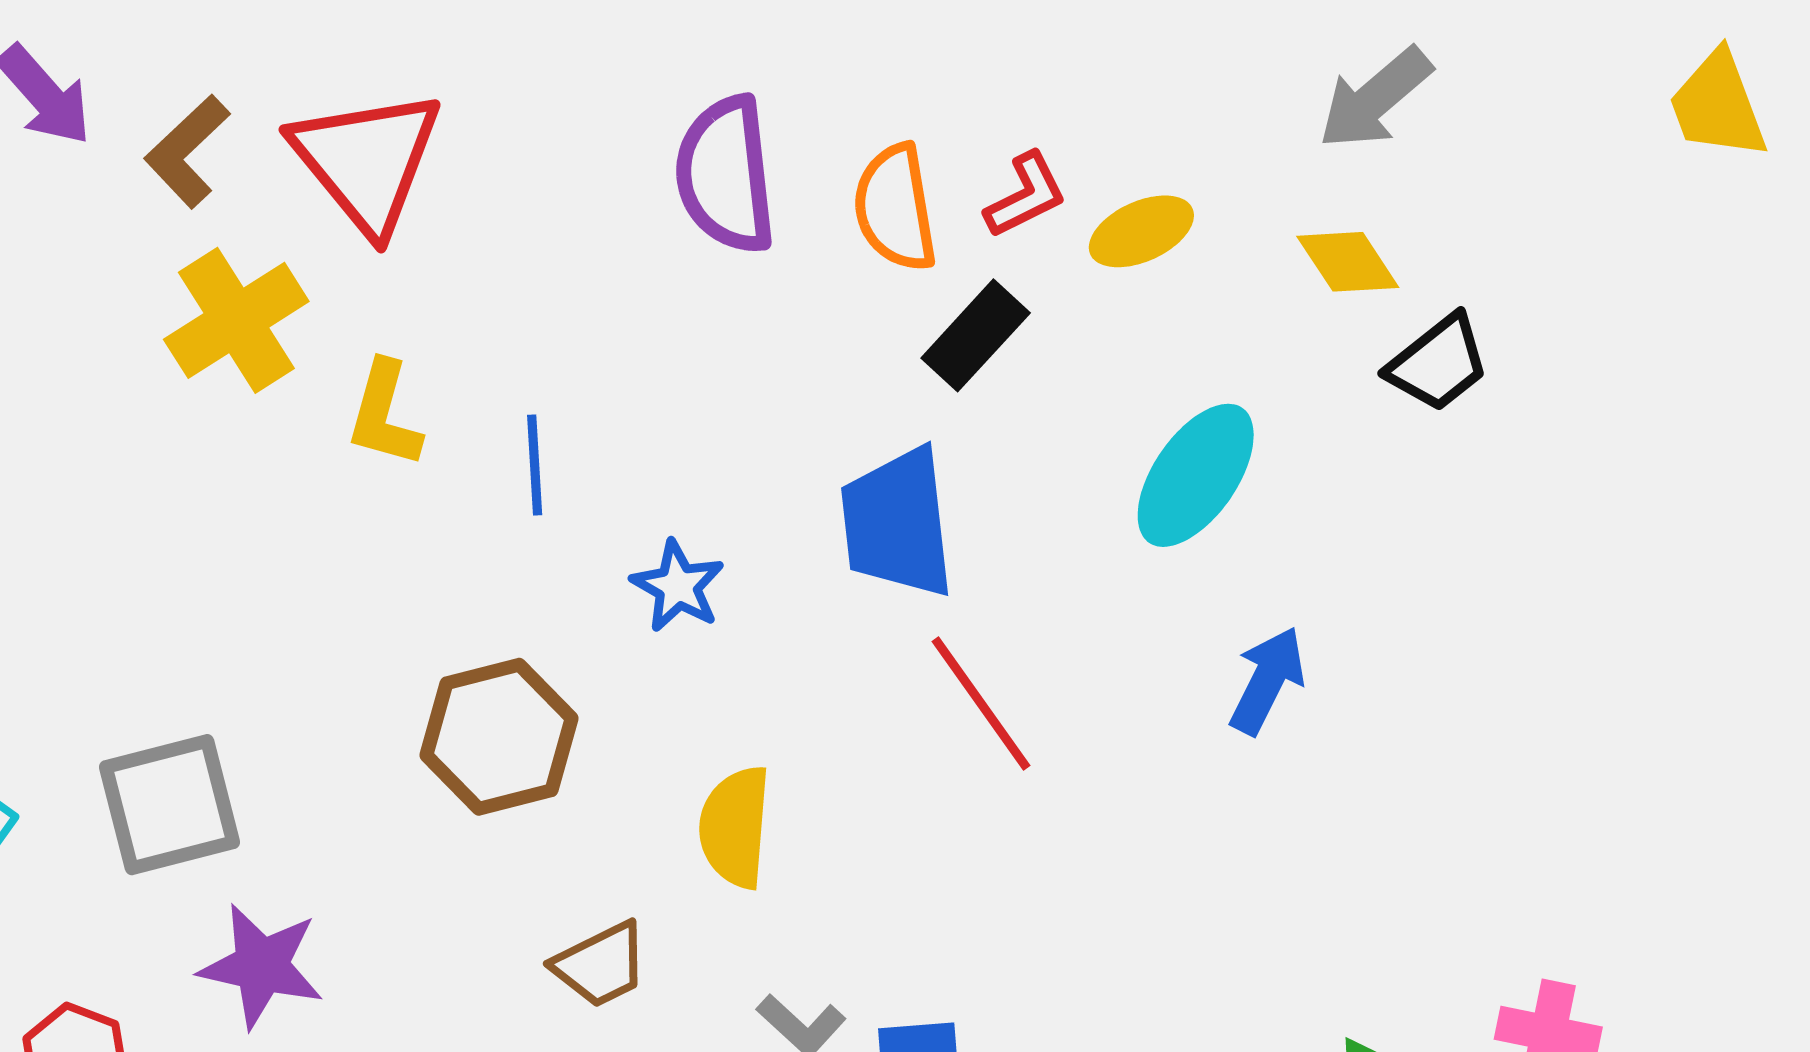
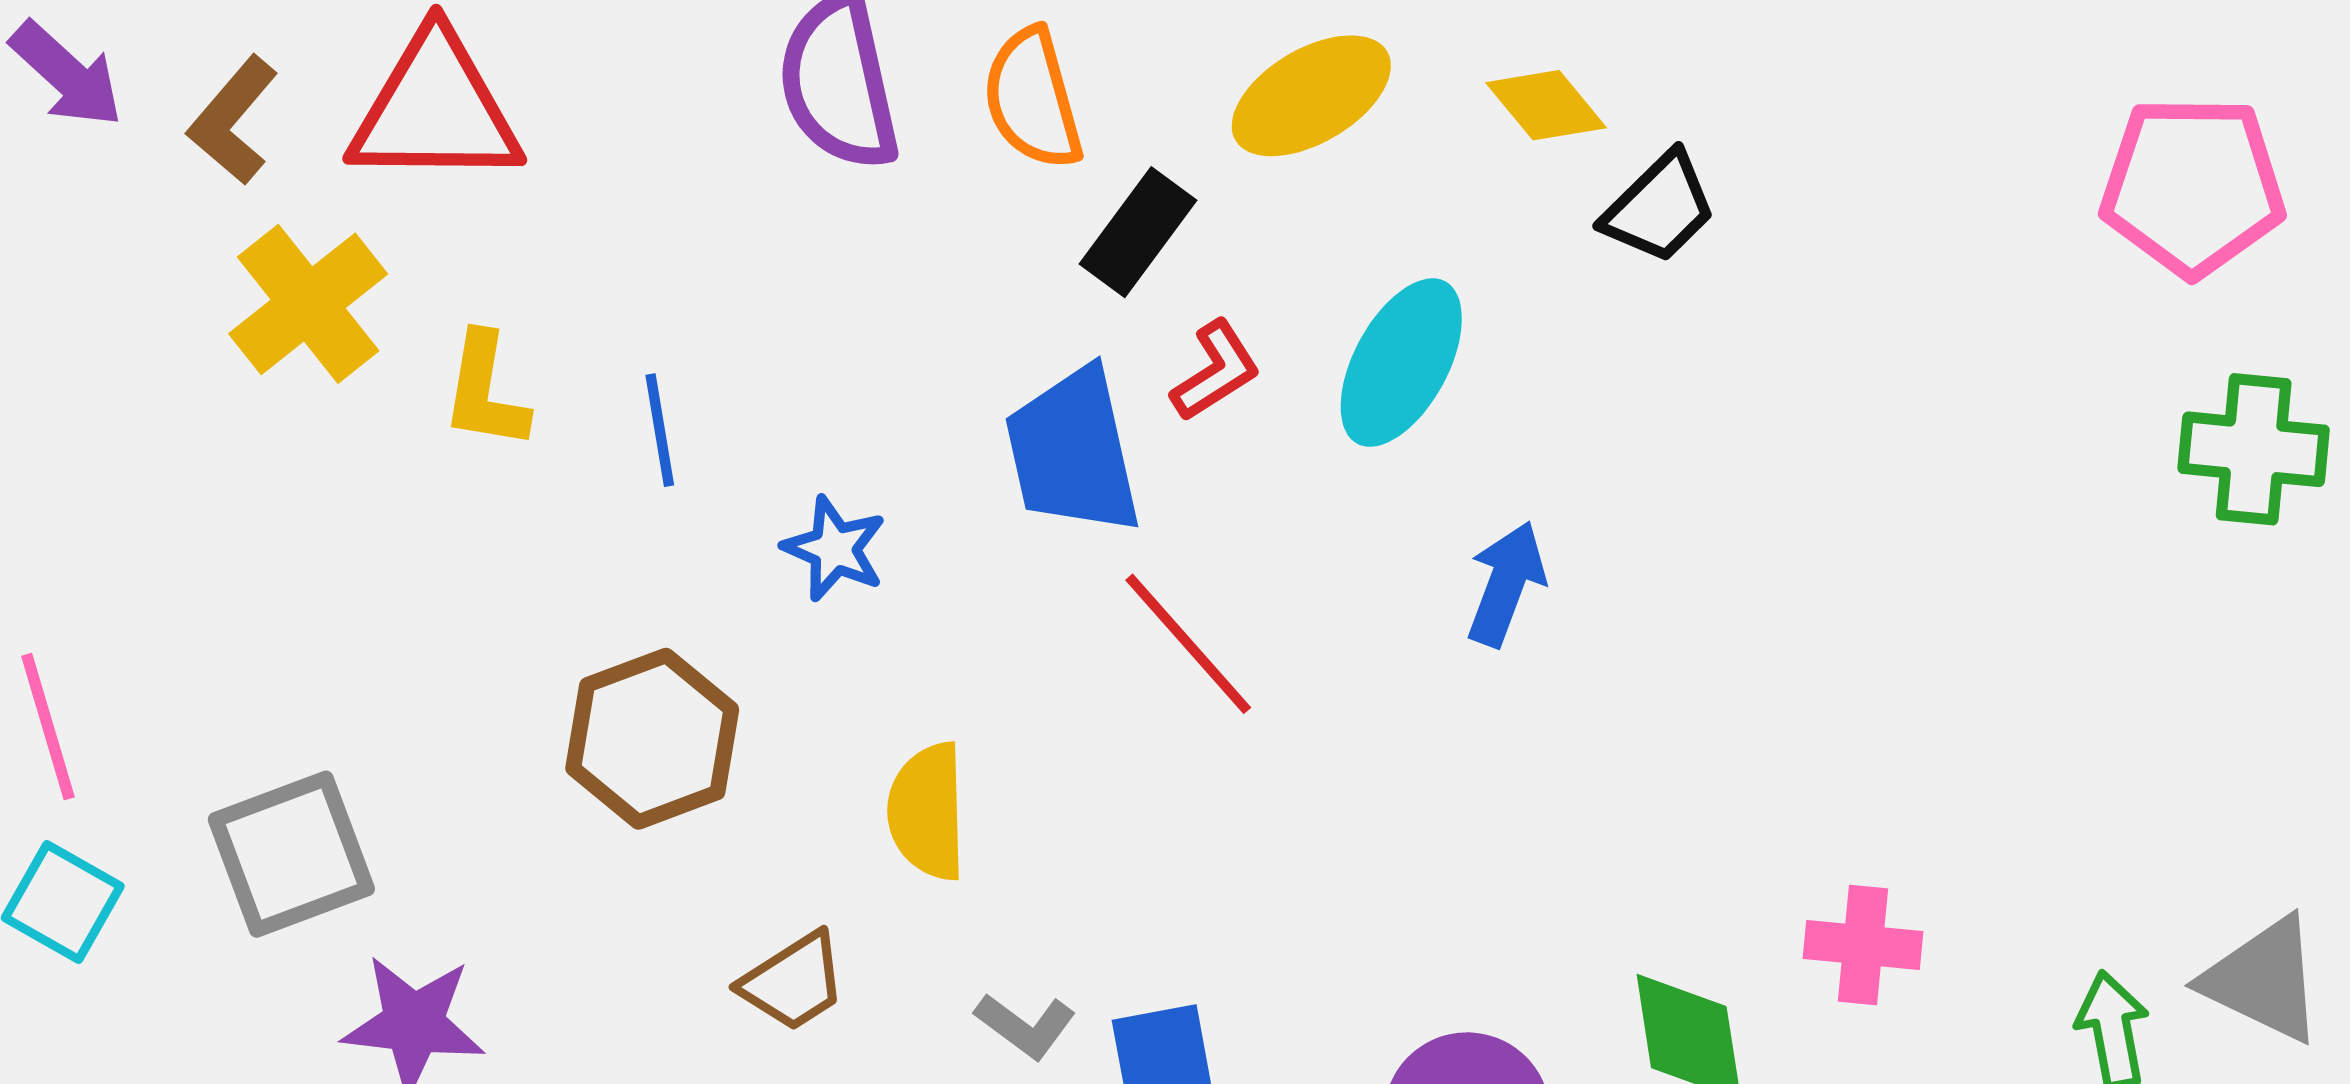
red triangle: (367, 161) -> (435, 109), turned -44
red L-shape: (1026, 195) -> (1216, 371), moved
yellow ellipse: (1141, 231) -> (1311, 96), size x1.4

